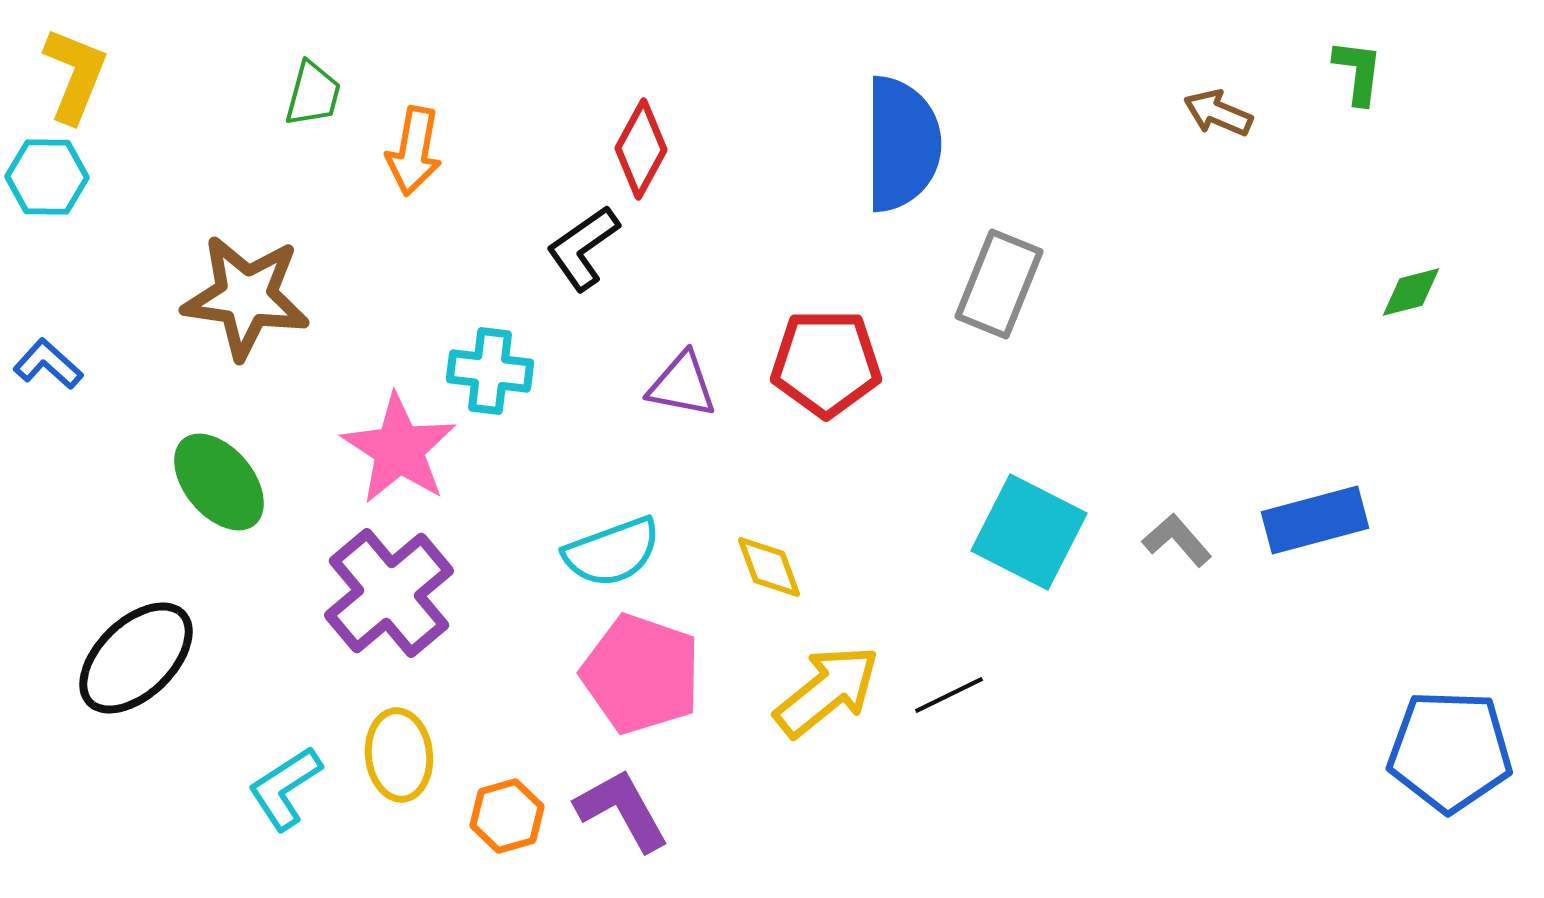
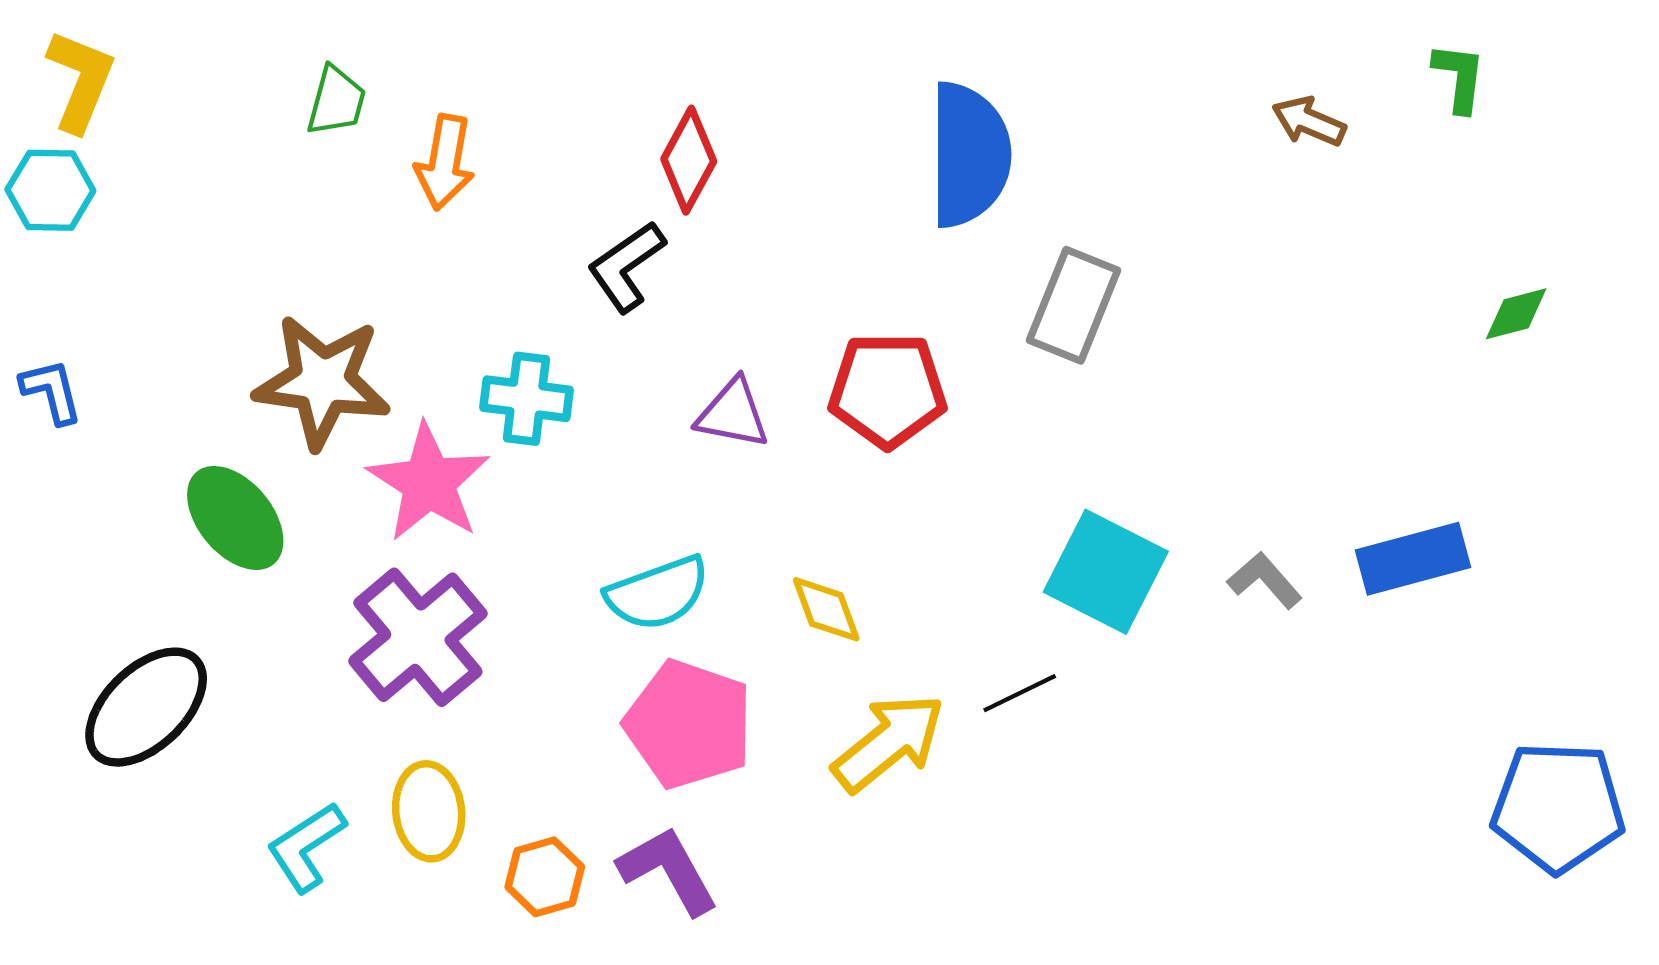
brown star: (246, 297) -> (322, 381), moved
blue L-shape: (48, 364) -> (51, 391), turned 34
black line: (949, 695) -> (1020, 693), moved

